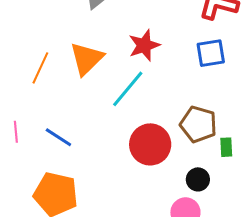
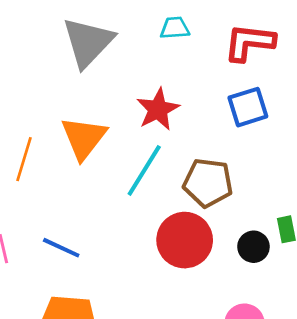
brown pentagon: (198, 124) -> (208, 183), moved
black circle: (198, 179) -> (253, 247), moved

